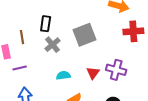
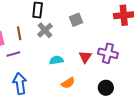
gray square: (84, 35) -> (76, 20), size x0.6
brown line: (22, 37) -> (19, 33), moved

